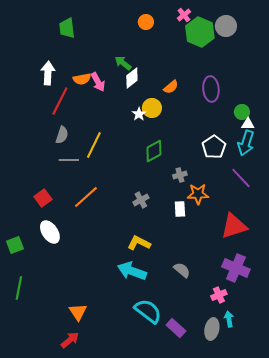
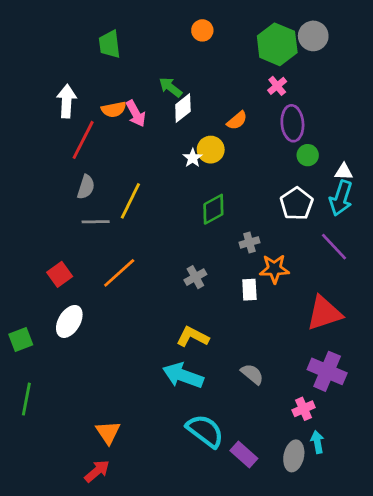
pink cross: (184, 15) -> (277, 86), moved
green trapezoid: (67, 28) -> (109, 44), moved
green circle: (242, 112) -> (308, 155), moved
white ellipse: (50, 232) -> (69, 321), turned 65

